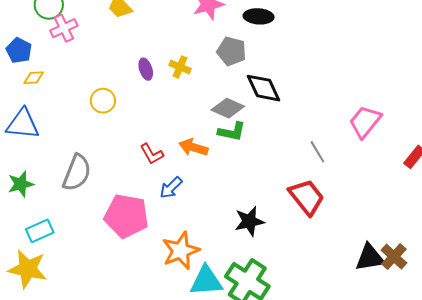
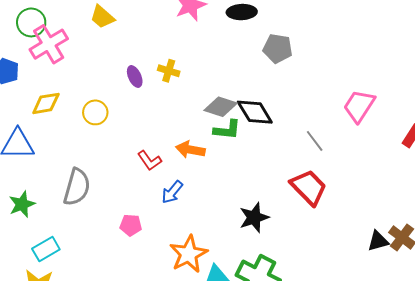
pink cross: (64, 28) -> (49, 44), size x1.4
gray pentagon: (232, 51) -> (278, 48), moved
yellow diamond: (34, 78) -> (46, 103), moved, size x1.4
black diamond: (264, 88) -> (255, 112), moved
pink pentagon: (126, 216) -> (131, 225), size x0.5
black triangle: (370, 258) -> (378, 241), size x0.7

